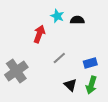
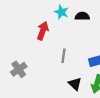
gray line: (59, 58) -> (64, 56), turned -40
gray cross: (16, 71) -> (19, 69), size x0.7

